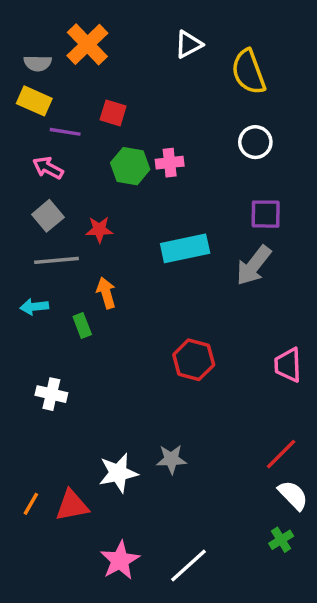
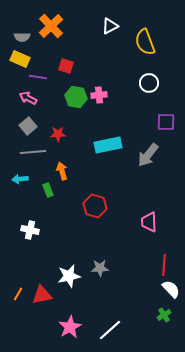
purple square: (266, 214) -> (166, 122), moved
red hexagon: (194, 360) -> (95, 206), moved
pink trapezoid: (288, 365) -> (149, 222), moved
red line: (281, 454) -> (164, 265), turned -40

